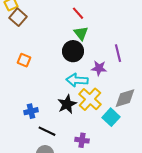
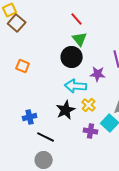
yellow cross: (90, 99) -> (89, 105), size x0.6
purple cross: (82, 140) -> (91, 131), moved

